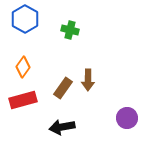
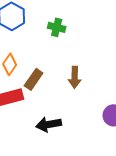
brown rectangle: (63, 88) -> (34, 79), moved

